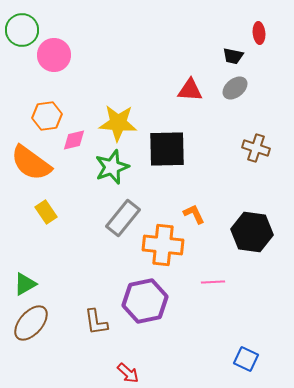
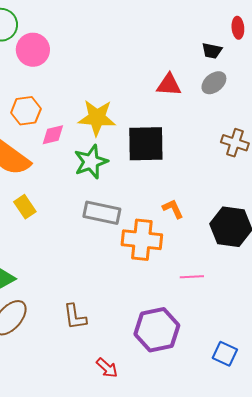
gray rectangle: (123, 218) -> (102, 213), turned 63
purple hexagon: (145, 301) -> (157, 330), moved

